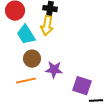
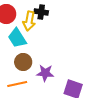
yellow arrow: (47, 26) -> (29, 21), moved

